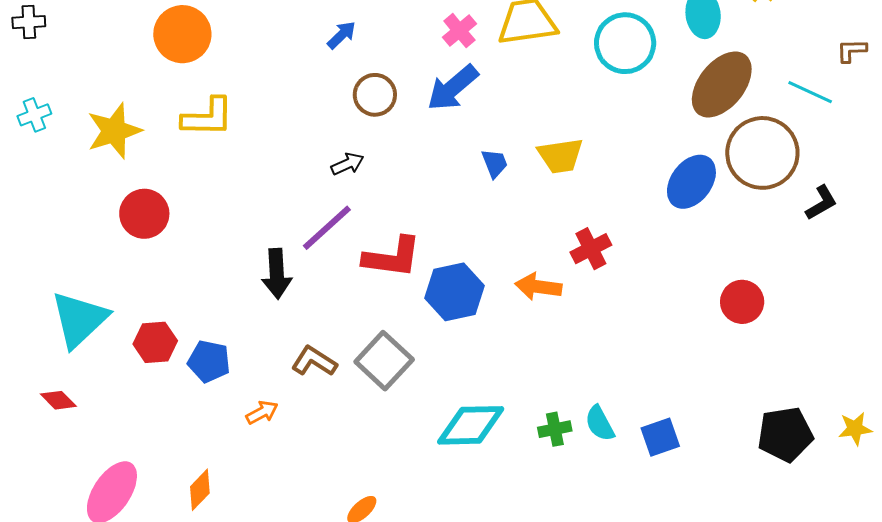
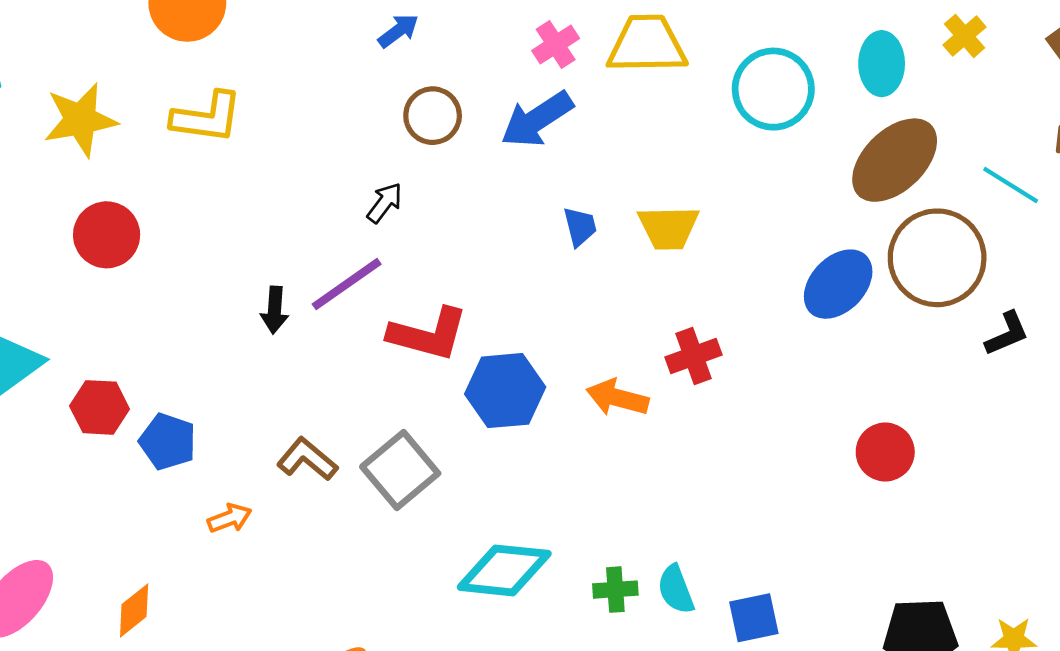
black arrow: (348, 164) -> (385, 203), turned -36
black arrow: (277, 274) -> (275, 310), moved, size x0.7

